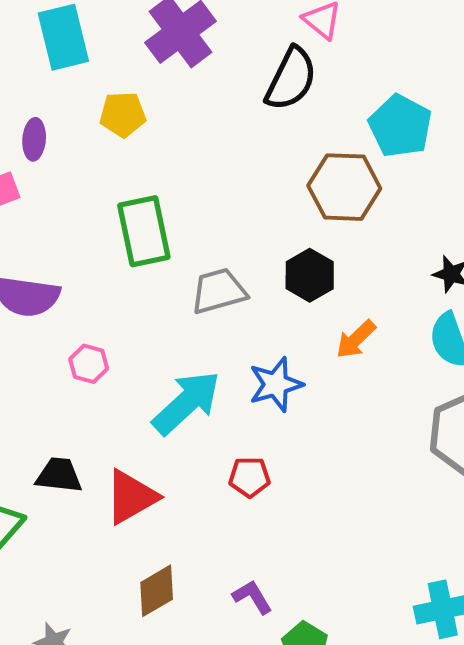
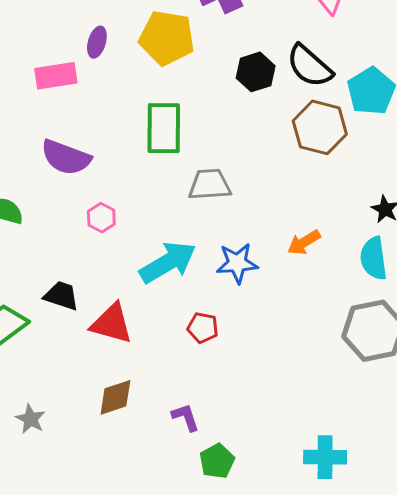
black semicircle: (291, 79) -> (310, 66), moved, turned 93
yellow pentagon: (123, 114) -> (167, 38), size x1.6
black hexagon: (310, 275) -> (256, 72), moved
red triangle: (131, 497) -> (112, 323), turned 33

